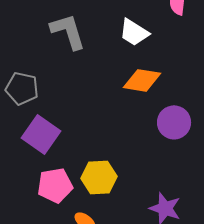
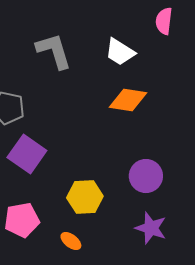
purple circle: (174, 122) -> (146, 176), moved
pink pentagon: (55, 185) -> (22, 220), moved

